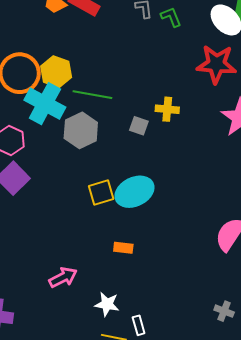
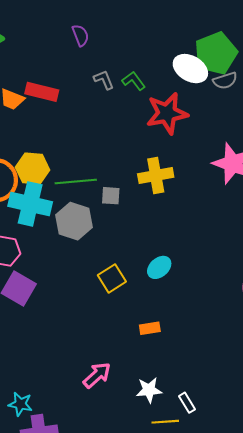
red star: (216, 64) -> (167, 113), moved
yellow cross: (167, 109) -> (156, 175), size x1.4
gray square: (139, 126) -> (111, 196), moved
cyan ellipse: (134, 192) -> (159, 267), moved, size x0.6

